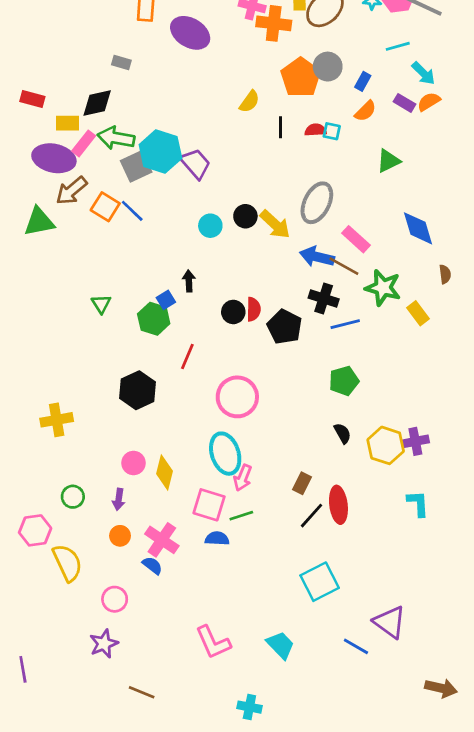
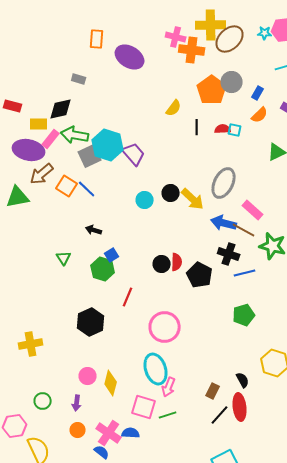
black arrow: (189, 281) -> (94, 230), moved, turned -70
black semicircle: (342, 433) -> (243, 380), moved
blue semicircle: (217, 539) -> (131, 433), moved

